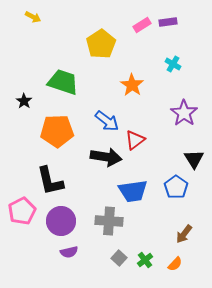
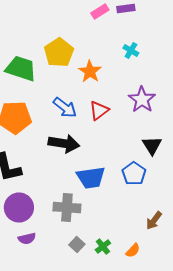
yellow pentagon: (101, 44) -> (59, 52), moved
red triangle: (135, 140) -> (99, 110), moved
brown arrow: (184, 234) -> (154, 220), moved

